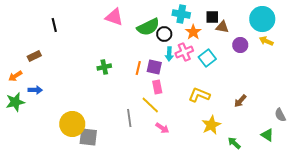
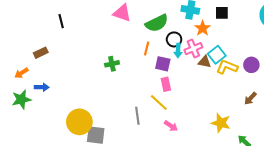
brown triangle: (222, 27) -> (205, 62), moved
black circle: (164, 34) -> (174, 39), moved
purple circle: (240, 45) -> (251, 65), moved
orange line: (138, 68) -> (147, 49), moved
yellow L-shape: (199, 95) -> (227, 67), moved
yellow star: (211, 125) -> (221, 123), turned -30

